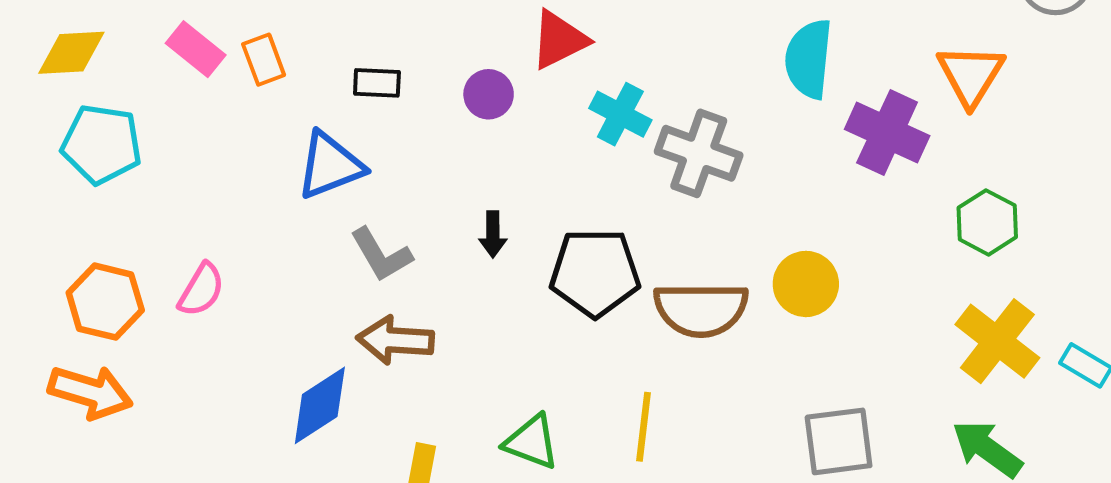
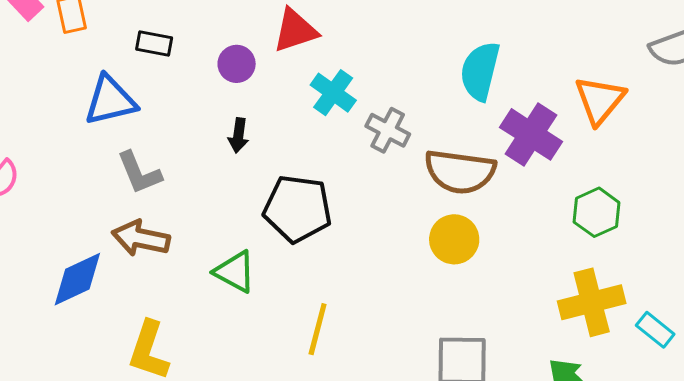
gray cross: (699, 153) -> (388, 130), size x0.7
black arrow: (493, 234) -> (238, 135), moved
brown semicircle: (701, 309) -> (460, 172), moved
yellow cross: (997, 341) -> (592, 302), turned 30
green triangle: (532, 442) -> (235, 272), moved

